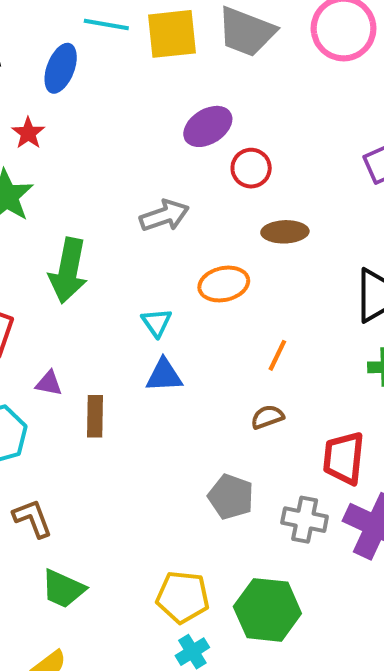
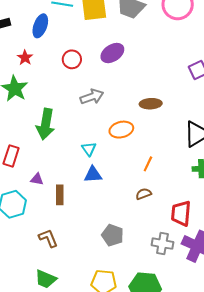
red circle: (251, 168) -> (72, 59), moved
gray pentagon: (231, 497) -> (113, 235), moved
brown L-shape: (33, 518) -> (48, 238), moved

